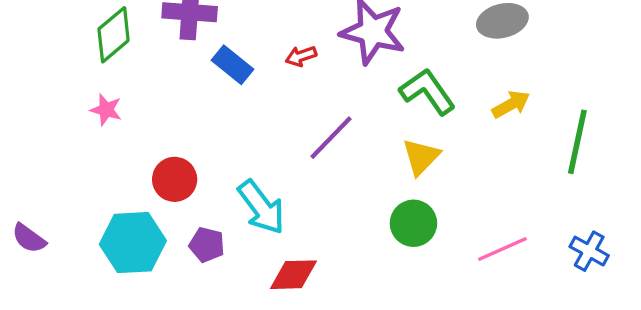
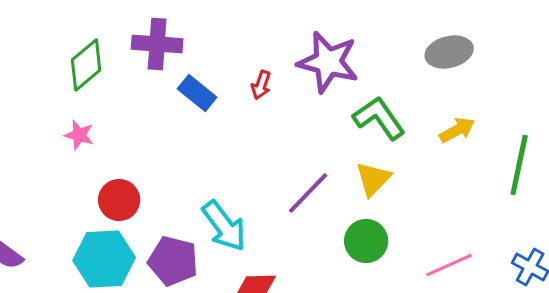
red arrow: (301, 56) -> (261, 85), turned -52
purple line: (331, 138) -> (308, 193), moved
red circle: (175, 179) -> (119, 200), moved
purple pentagon: (207, 245) -> (173, 261), size x1.5

